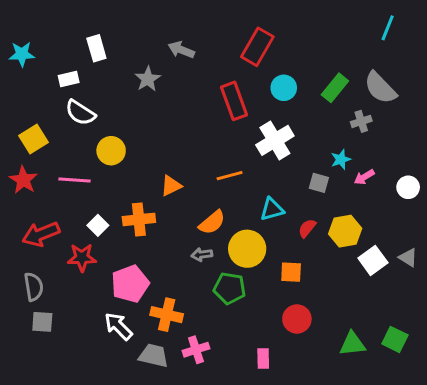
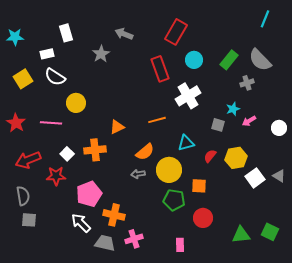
yellow square: (34, 139) -> (23, 79), moved
green pentagon: (230, 288) -> (174, 200), moved

